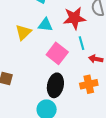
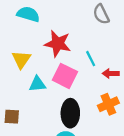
red star: (74, 18) -> (58, 44), moved, turned 30
cyan triangle: (45, 25) -> (37, 84), moved

